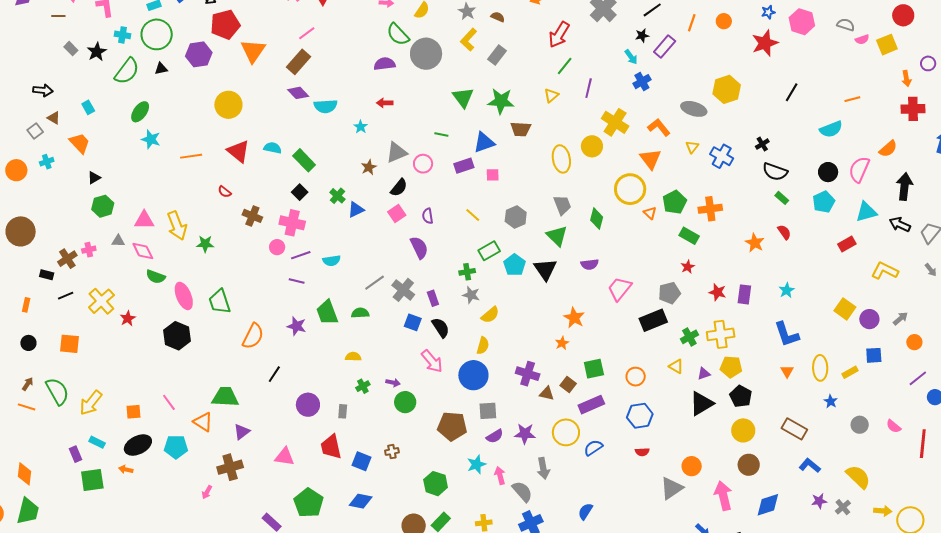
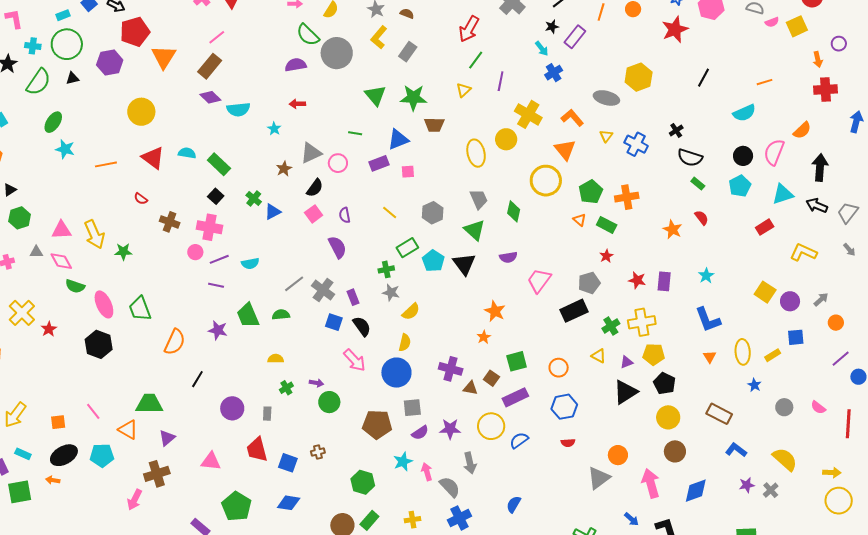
orange triangle: (650, 213) -> (580, 220), moved
pink arrow: (207, 492) -> (135, 500), size x1.5
yellow arrow: (883, 511) -> (832, 473), moved

